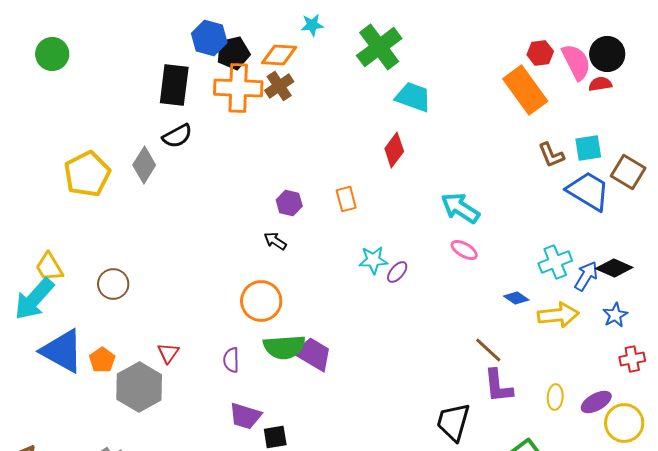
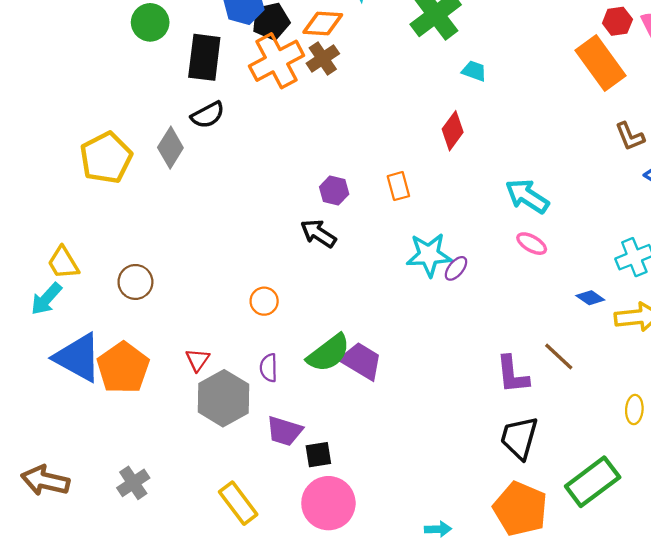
green circle: (52, 54) -> (150, 22), moved
orange cross: (238, 88) -> (277, 61), turned -30
cyan trapezoid: (413, 97) -> (474, 71), size x0.6
black arrow: (275, 241) -> (318, 233), size x1.4
cyan star: (373, 260) -> (429, 255), size x1.4
cyan arrow: (34, 299) -> (46, 299), size x0.7
orange circle: (261, 301) -> (264, 301), moved, size x0.6
green semicircle: (284, 347) -> (328, 353), turned -33
orange pentagon: (102, 360) -> (123, 368), size x1.8
purple L-shape: (498, 386) -> (512, 375), moved
gray hexagon: (139, 387) -> (223, 398), moved

